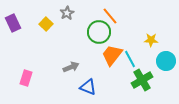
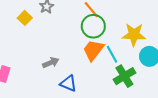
green circle: (99, 32) -> (93, 26), moved
yellow star: (151, 40) -> (134, 35), size x1.6

